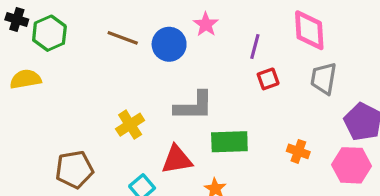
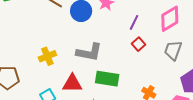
pink diamond: (309, 30) -> (170, 19), turned 52
red square: (268, 79) -> (139, 44), turned -32

